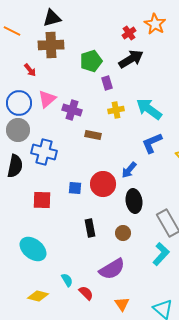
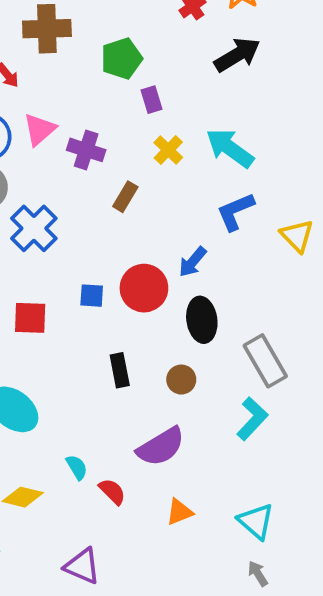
black arrow: (131, 59) -> (237, 55), moved
yellow cross: (116, 110) -> (168, 150), turned -35
brown rectangle: (93, 135) -> (125, 197), turned -70
blue cross: (44, 152) -> (34, 228), turned 30
orange triangle: (122, 304) -> (179, 512), turned 42

